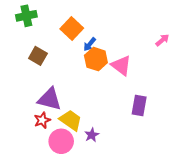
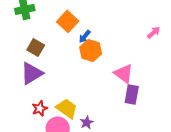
pink triangle: (121, 65) -> (124, 73), moved
purple triangle: (50, 99) -> (32, 73), moved, turned -45

